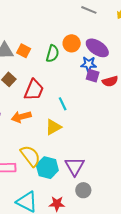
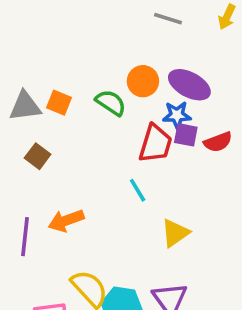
green semicircle: (52, 54) -> (111, 103), turned -66
red trapezoid: (34, 90) -> (155, 144), moved
yellow triangle: (53, 127) -> (175, 233), moved

